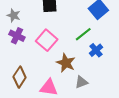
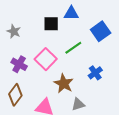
green line: (83, 34) -> (73, 48), moved
purple cross: (17, 36) -> (19, 64), moved

